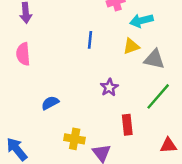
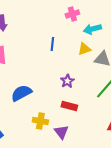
blue semicircle: (50, 103) -> (21, 93), size x1.5
red rectangle: (127, 125) -> (69, 106), moved, turned -70

